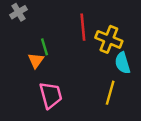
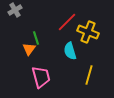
red line: (83, 27) -> (67, 22), turned 50
cyan semicircle: (123, 63) -> (70, 51), moved

